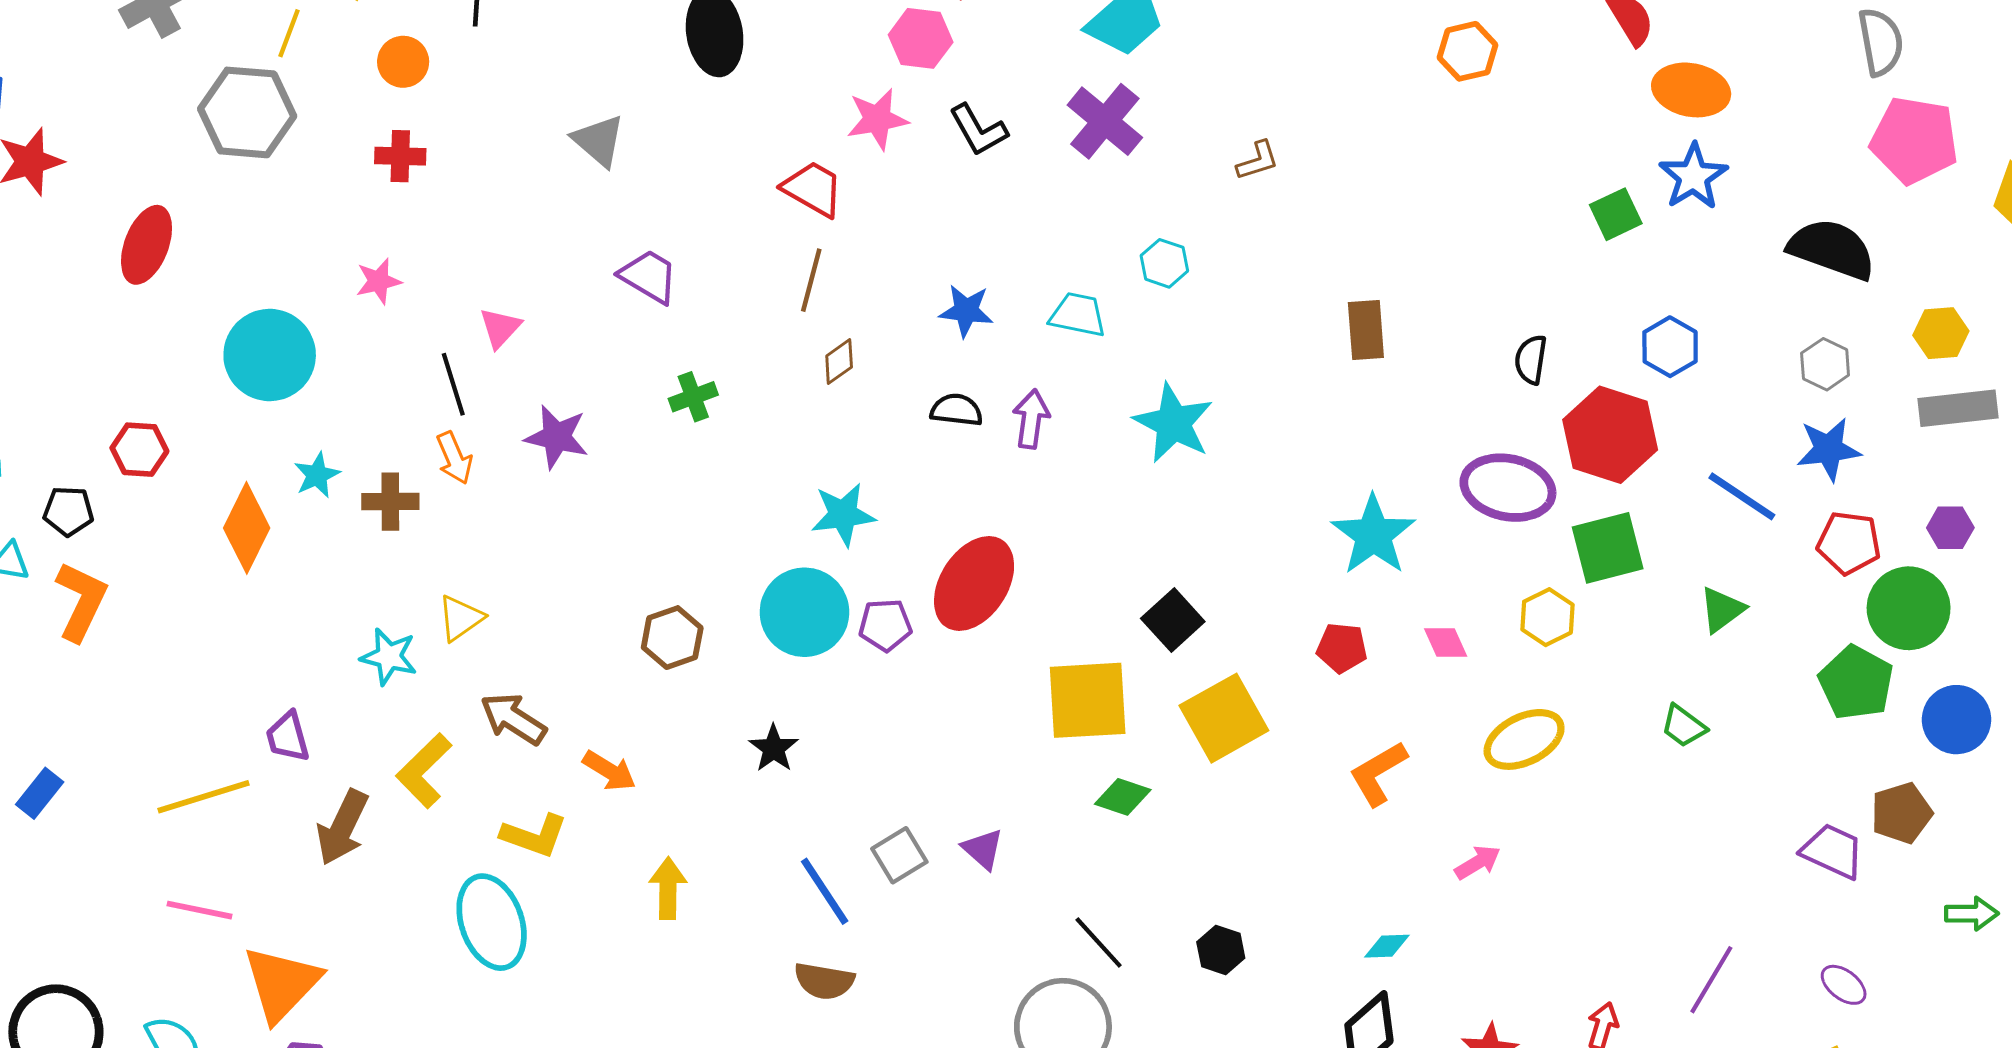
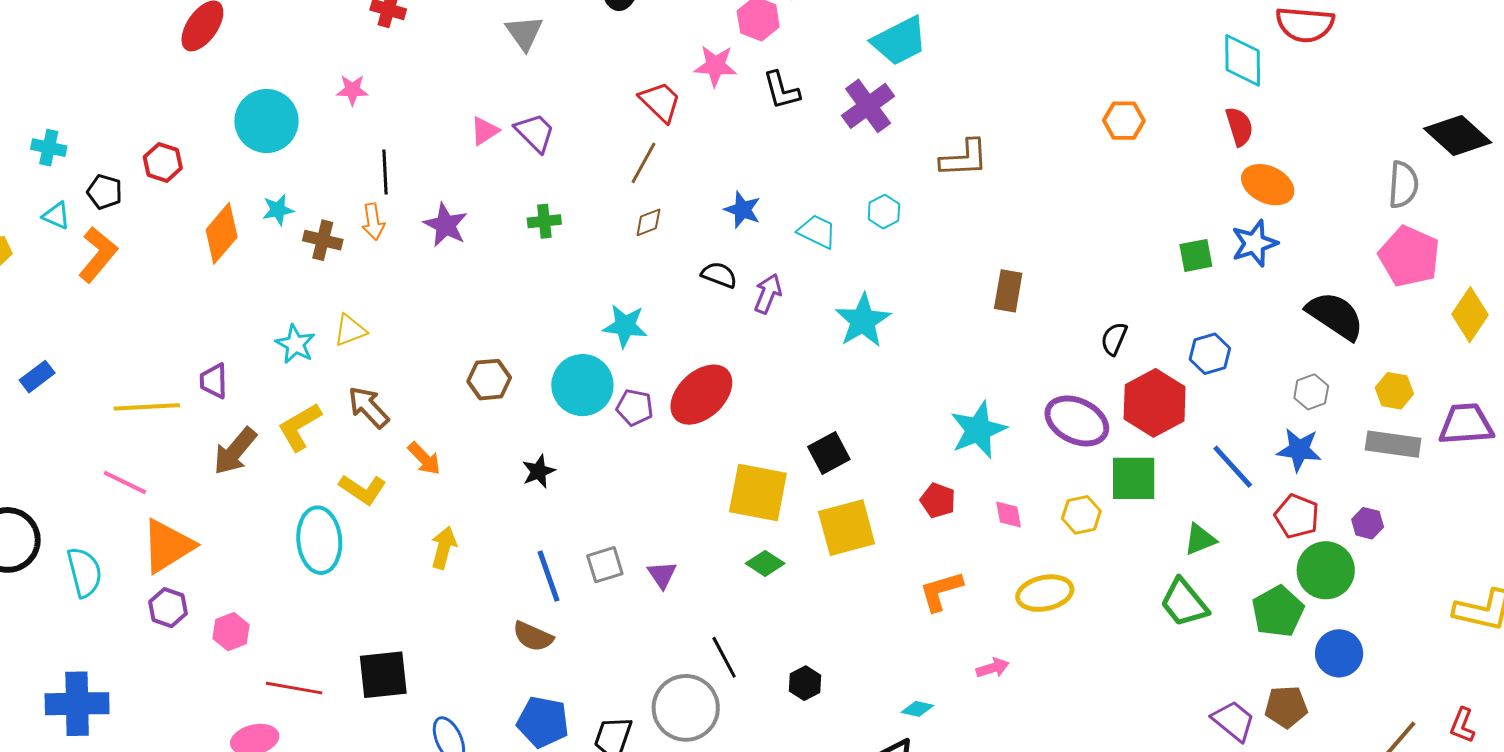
brown L-shape: (1258, 161) -> (964, 158), size x1.6
pink triangle: (500, 328) -> (485, 131), moved
green trapezoid: (1684, 726) -> (1184, 603), moved, size x1.6

